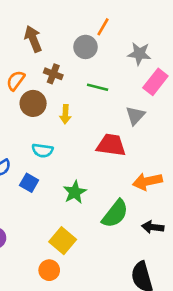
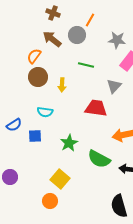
brown arrow: (33, 39) -> (52, 39), moved, turned -30
brown cross: (53, 74) -> (53, 13), moved
orange semicircle: (16, 81) -> (34, 56), moved
blue square: (29, 183) -> (35, 136), turned -32
green semicircle: (115, 214) -> (99, 159), turned 80

